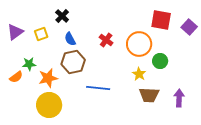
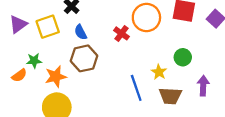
yellow square: (41, 34) -> (48, 27), size x1.5
orange circle: (139, 44) -> (146, 18), moved
blue line: (98, 88) -> (136, 88), moved, turned 65
purple arrow: (179, 98) -> (203, 86), moved

